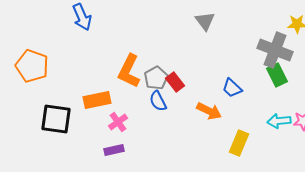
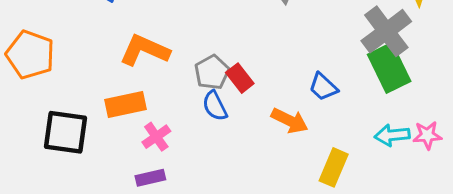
gray cross: (275, 50) -> (386, 31), turned 32
orange L-shape: (129, 71) -> (145, 50), moved, turned 88
green rectangle: (277, 75) -> (389, 68), size x1.4

